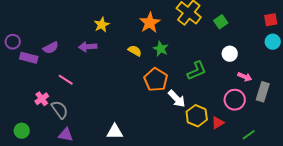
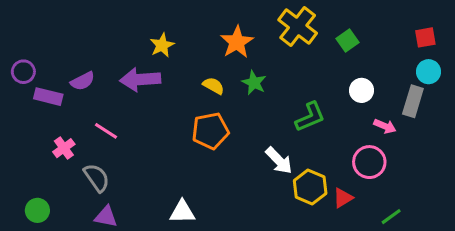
purple arrow: (88, 47) -> (140, 79), size x1.4
orange pentagon: (156, 80) -> (210, 131), moved, turned 30
gray rectangle: (263, 92) -> (413, 101), moved
pink cross: (42, 99) -> (64, 148), moved

